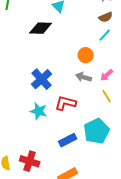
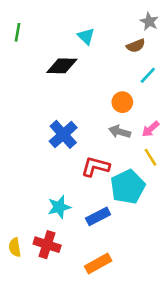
brown semicircle: (106, 17) -> (136, 46), moved
cyan star: (39, 111) -> (59, 207), moved, turned -30
cyan pentagon: (97, 131) -> (128, 187), moved

